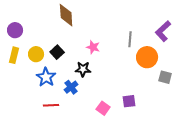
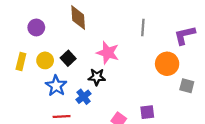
purple circle: (15, 30) -> (36, 27), moved
purple L-shape: (163, 31) -> (185, 35), turned 30
gray line: (130, 39) -> (143, 27), moved
pink star: (93, 47) -> (108, 53), size x1.5

